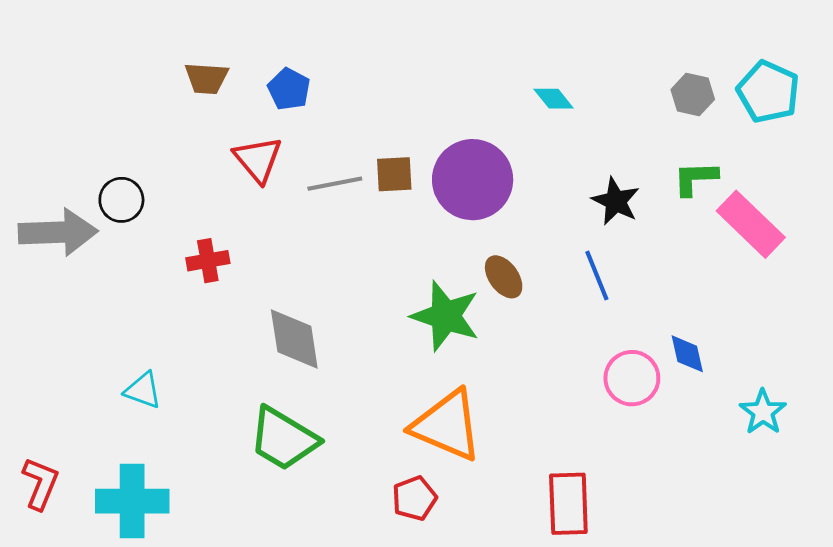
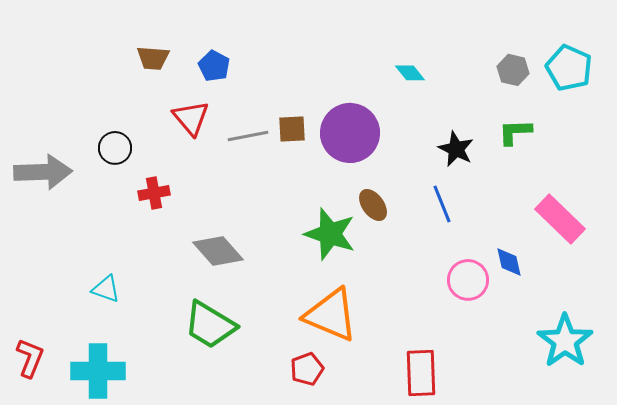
black circle: (121, 200) -> (115, 148), moved
pink rectangle: (751, 224) -> (560, 219), moved
gray diamond: (294, 339) -> (218, 251), turned -33
cyan star: (763, 412) -> (565, 341), moved, size x1.6

